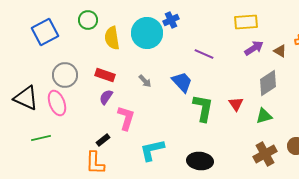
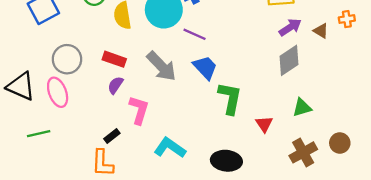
purple line: (204, 54) -> (195, 34), moved
gray arrow: (145, 81) -> (161, 66), size x2.0
gray diamond: (268, 83) -> (289, 60), moved
red triangle: (236, 104) -> (264, 124), moved
cyan L-shape: (152, 150) -> (170, 148), turned 48

